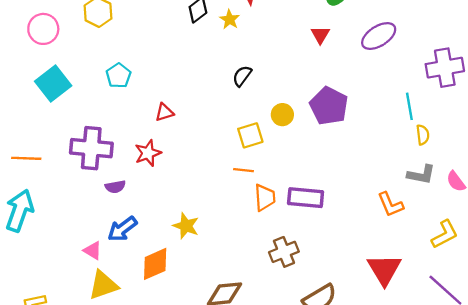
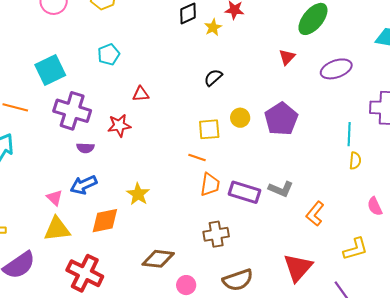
cyan square: (53, 84) -> (50, 70), moved
gray L-shape: (421, 175) -> (281, 189), moved
orange L-shape: (390, 205) -> (315, 214), turned 50

